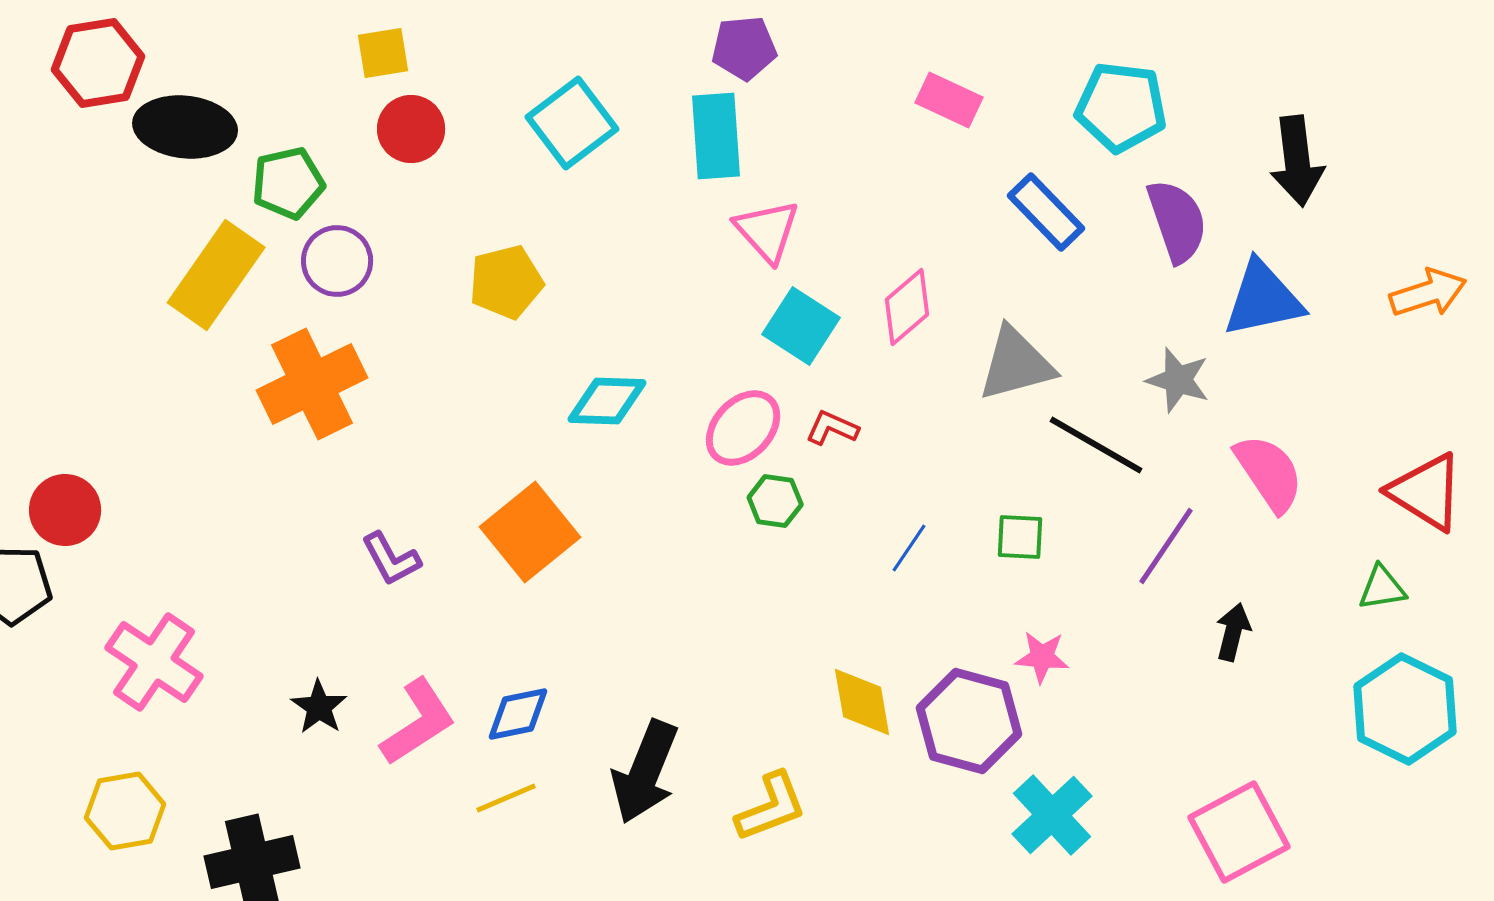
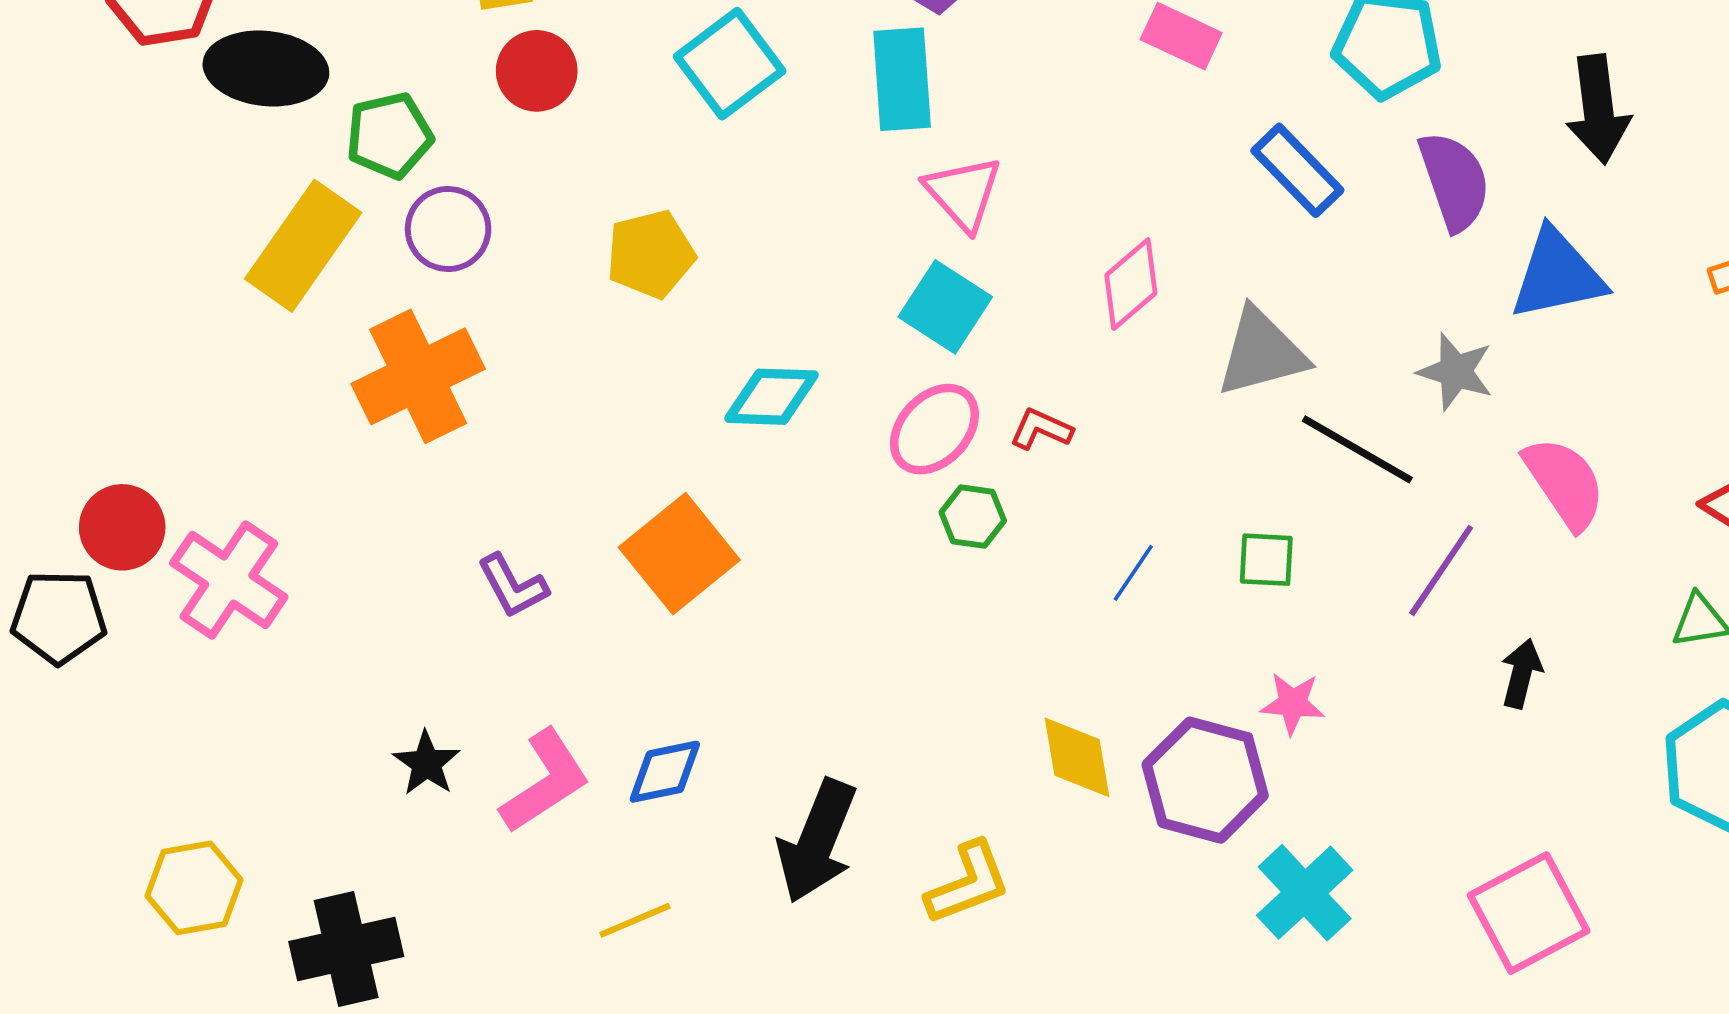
cyan square: (801, 326) -> (945, 307), moved
pink cross: (154, 662) -> (229, 580), moved
yellow line: (506, 798) -> (635, 920), moved

